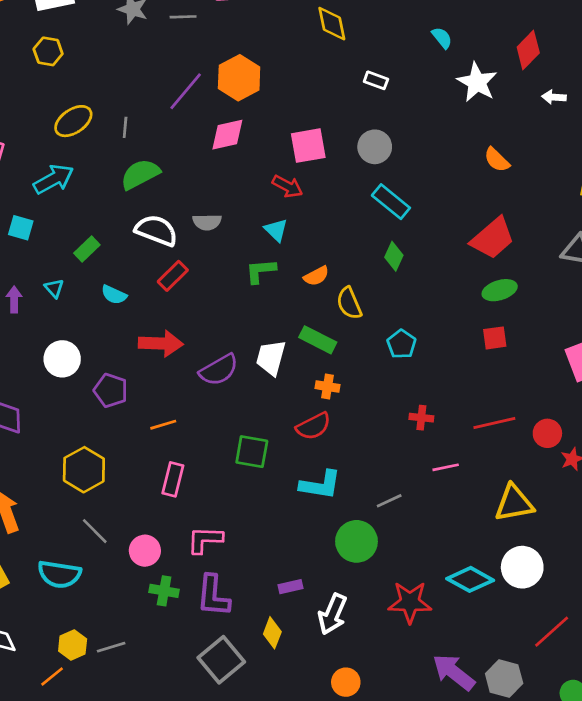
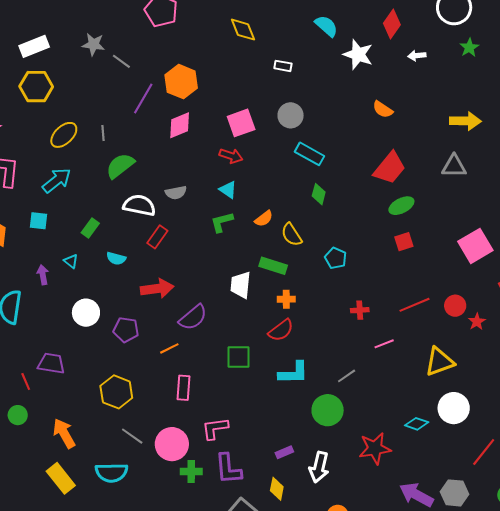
gray line: (183, 17) -> (121, 61), moved, turned 48
cyan semicircle: (442, 38) -> (326, 26), size x1.4
yellow hexagon: (48, 51) -> (36, 87), size x1.5
purple semicircle: (219, 370) -> (193, 317), moved
pink circle: (145, 551) -> (172, 444), size x1.4
cyan diamond: (470, 579) -> (417, 424), size x0.7

